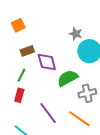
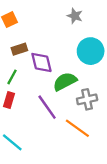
gray star: (76, 34) -> (75, 16), moved
purple line: (48, 113) -> (47, 107), moved

